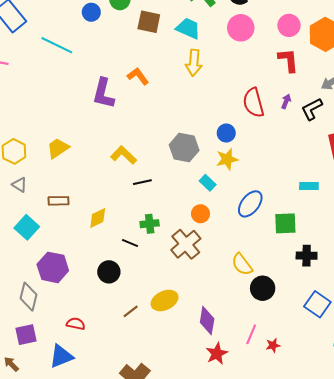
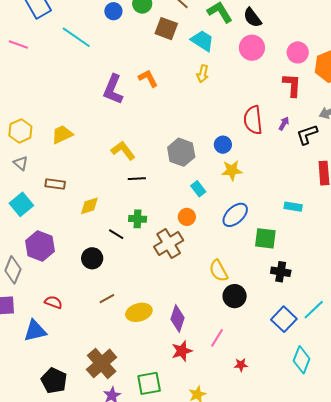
yellow arrow: (194, 63) -> (203, 74), size x0.7
yellow star: (227, 159) -> (232, 170), moved
yellow ellipse: (165, 301) -> (139, 312), moved
red star: (273, 345) -> (241, 365), moved

